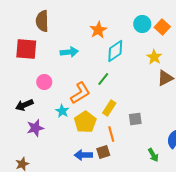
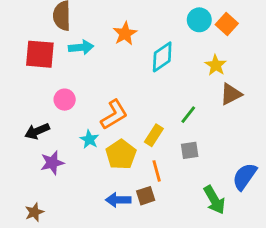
orange star: (98, 30) -> (125, 34), moved
cyan arrow: (69, 52) -> (81, 47), moved
green line: (103, 79) -> (188, 115), moved
green arrow: (153, 155) -> (214, 200), size x1.5

